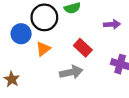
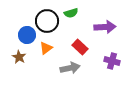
purple arrow: (112, 24) -> (105, 27), size x1.5
brown star: (12, 79) -> (19, 57), moved

